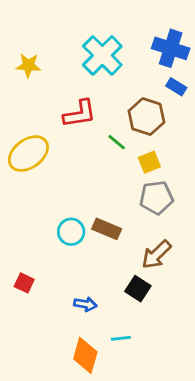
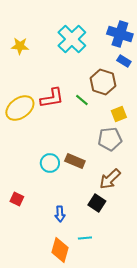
red L-shape: (80, 114) -> (52, 98), moved
yellow square: (149, 162) -> (119, 114), moved
blue arrow: (85, 304) -> (60, 214), turned 77

